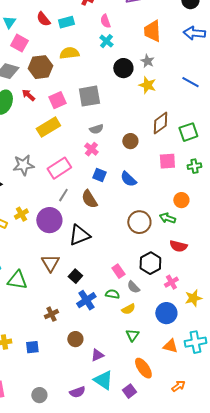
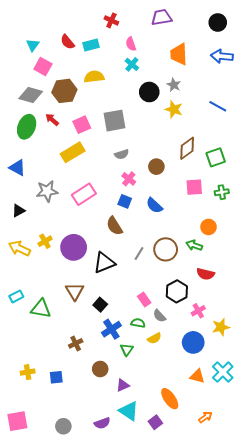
pink cross: (91, 149) -> (129, 179), moved
gray line: (63, 195) -> (139, 254), moved
green triangle: (132, 335) -> (127, 350), moved
cyan cross: (195, 342) -> (223, 372), turned -35

